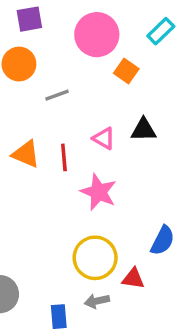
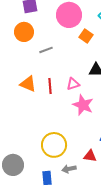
pink triangle: (104, 138) -> (73, 84), moved, turned -48
pink star: (99, 192) -> (83, 105), moved
yellow circle: (95, 258) -> (54, 145), moved

